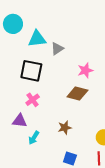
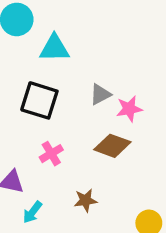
gray triangle: (57, 49) -> (100, 94), moved
pink cross: (33, 100) -> (51, 154), moved

